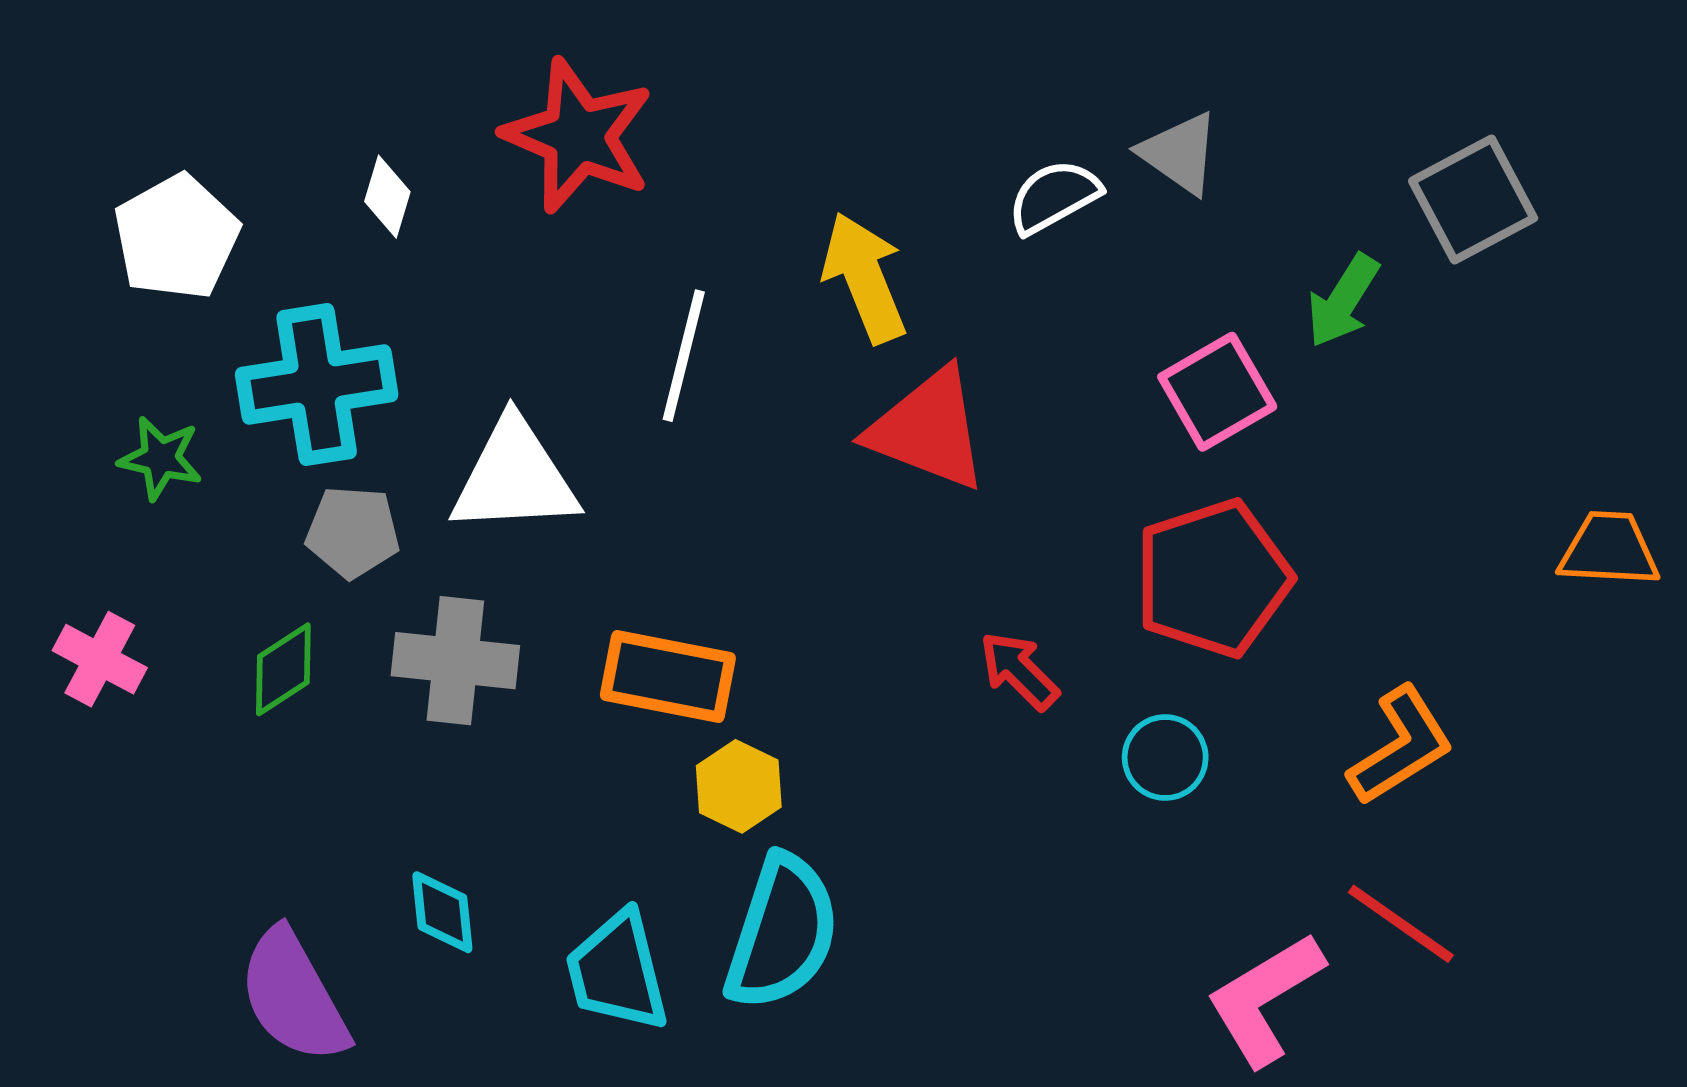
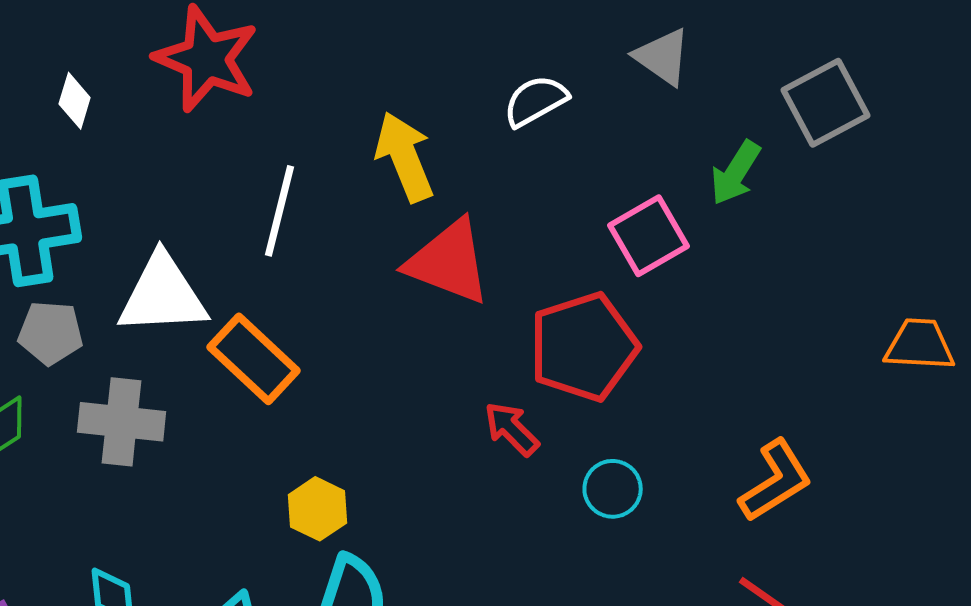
gray triangle: (1180, 153) -> (663, 57), moved
red pentagon: (1213, 578) -> (584, 347), moved
orange rectangle: (668, 677) -> (254, 359), moved, turned 32

